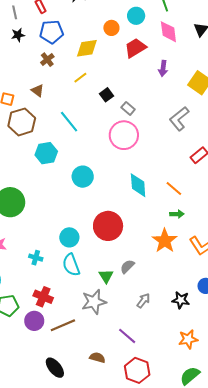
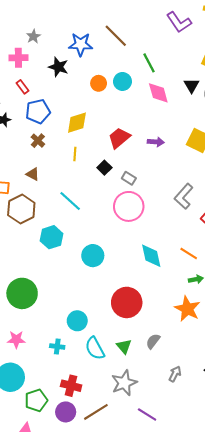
orange circle: (111, 28) -> (99, 83), moved
red trapezoid: (135, 48) -> (119, 138), moved
purple arrow: (163, 68) -> (156, 142), moved, turned -84
yellow line: (80, 78) -> (75, 154), turned -40
gray L-shape: (179, 119) -> (184, 196), moved
cyan circle: (69, 237) -> (77, 321), moved
green triangle: (106, 276) -> (124, 346), moved
purple line: (127, 336) -> (147, 414), moved

